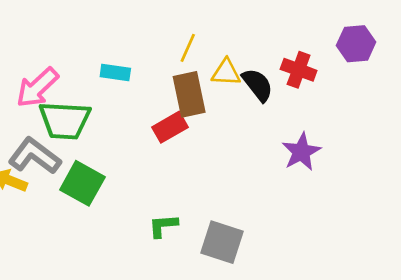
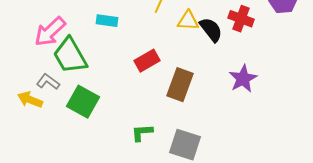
brown rectangle: (189, 94) -> (180, 85), moved, turned 32
green trapezoid: (65, 120) -> (70, 56), turned 57
gray L-shape: (35, 156) -> (48, 82), size x0.6

